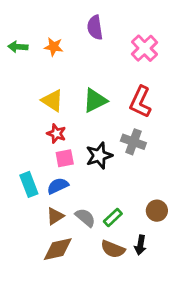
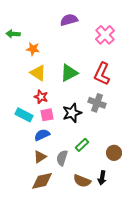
purple semicircle: (95, 28) -> (69, 20), turned 84
orange star: (54, 47) -> (33, 49), moved
cyan rectangle: (29, 184) -> (24, 115), moved, turned -42
gray semicircle: (85, 218) -> (62, 158), turned -112
green rectangle: (113, 218) -> (82, 145), moved

